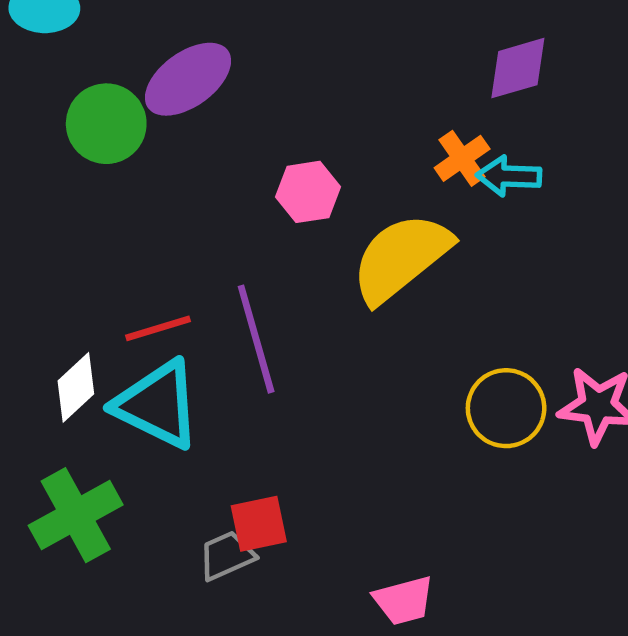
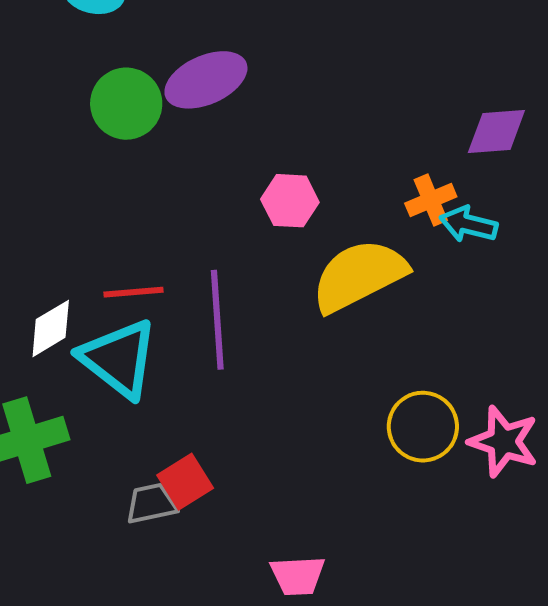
red square: (259, 524) -> (185, 482), turned -32

